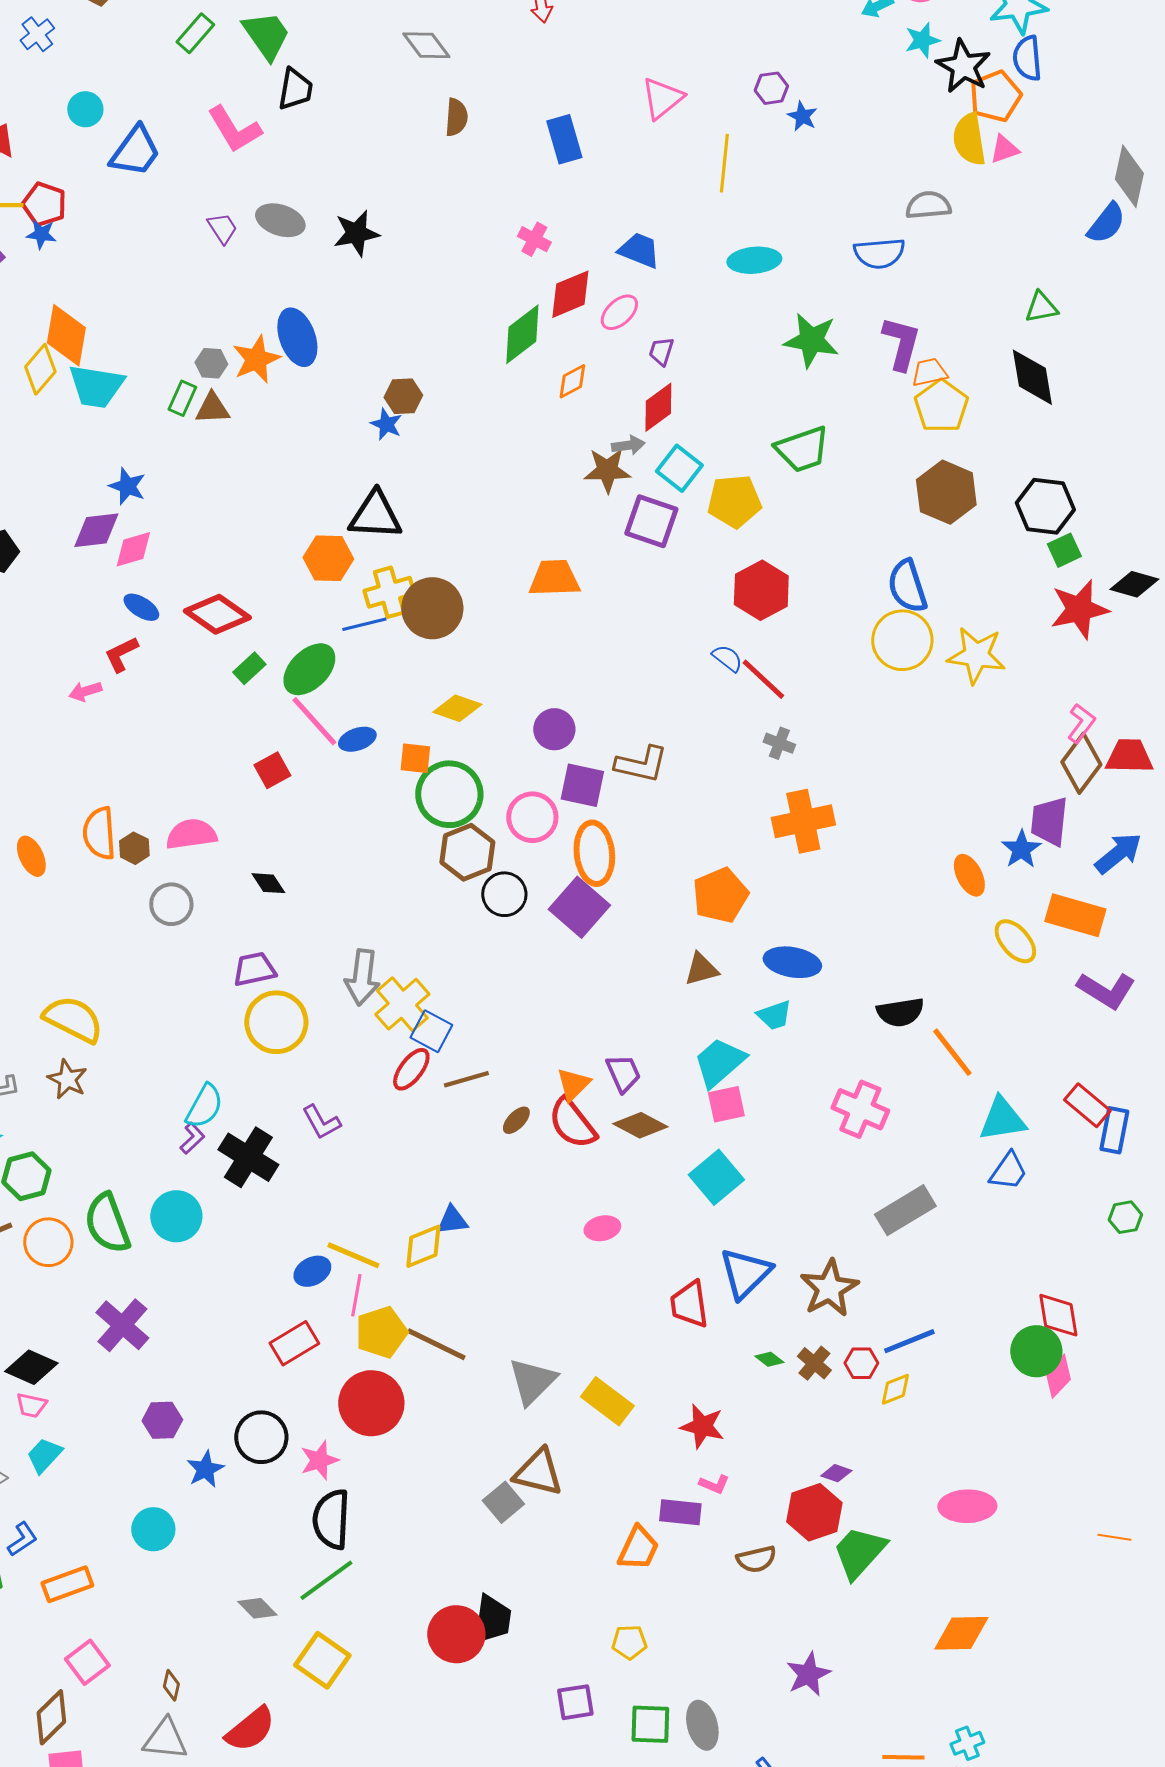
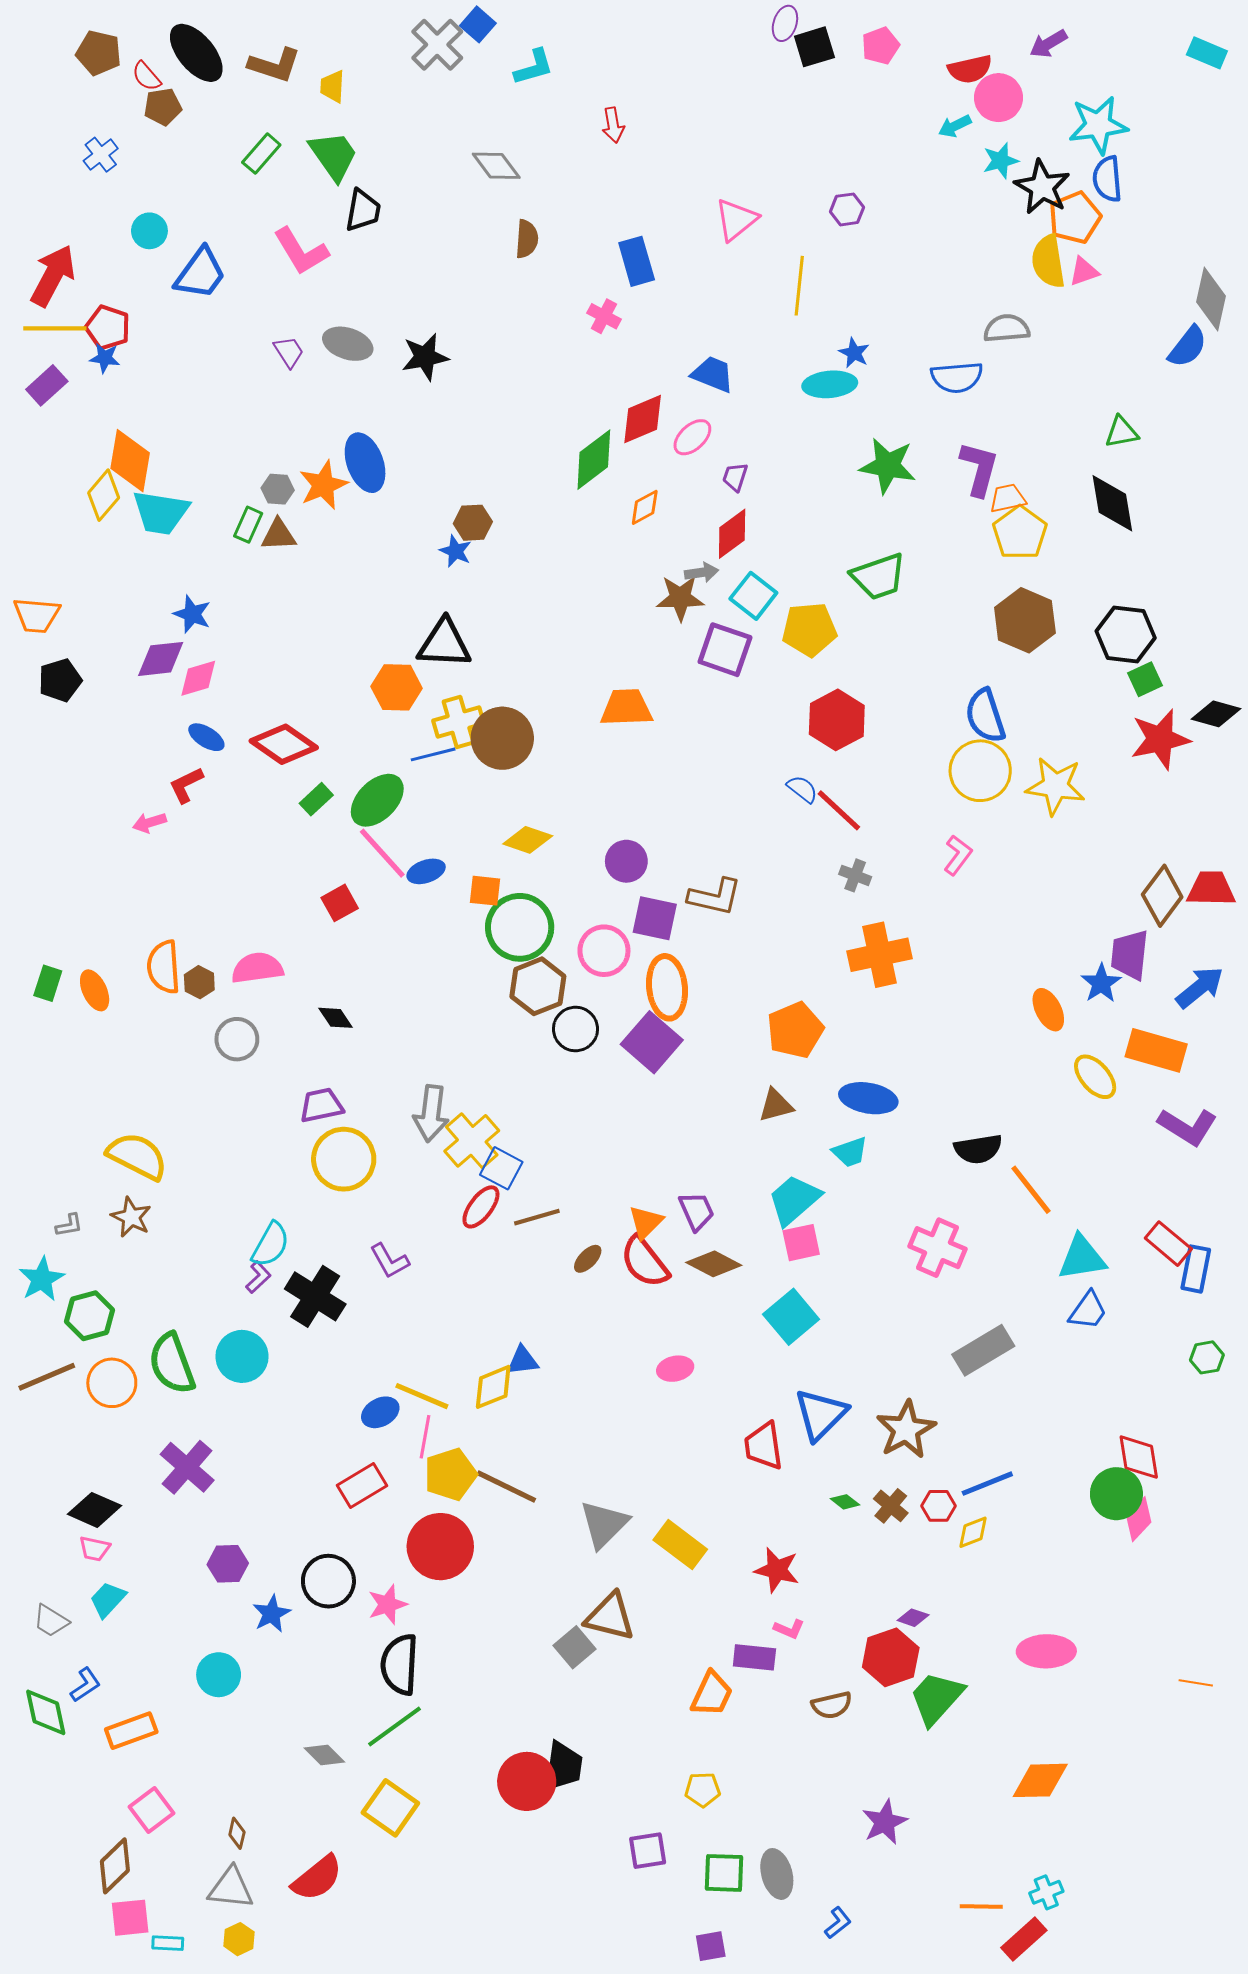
blue star: (802, 116) -> (854, 353), moved
pink cross: (534, 239) -> (604, 316), moved
pink L-shape: (1081, 723) -> (958, 855), moved

